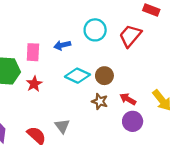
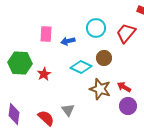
pink rectangle: (33, 52) -> (46, 34), moved
brown circle: (104, 76) -> (104, 58), moved
brown star: (100, 101) -> (100, 89), size x1.5

